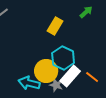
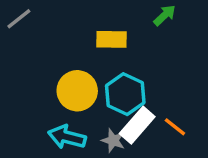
yellow rectangle: (55, 26) -> (111, 39), turned 60
yellow circle: (46, 71) -> (77, 91), moved

